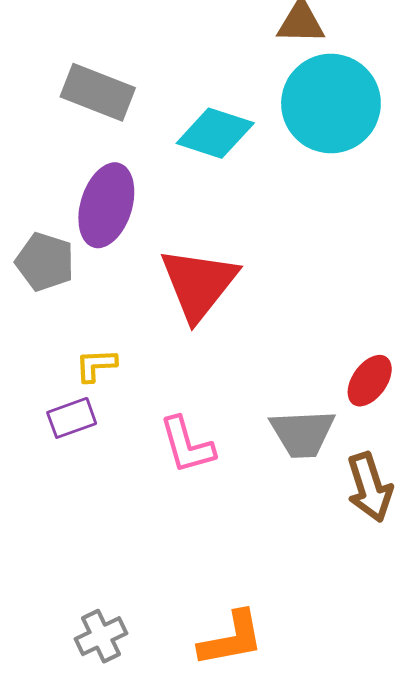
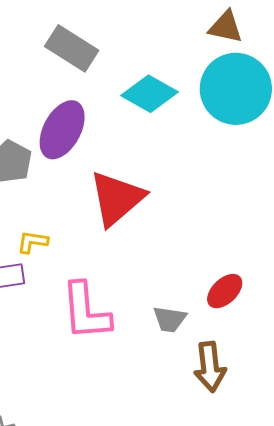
gray trapezoid: (302, 433) -> (170, 319), size x0.7
pink L-shape: (187, 445) -> (86, 311), size x1.4

